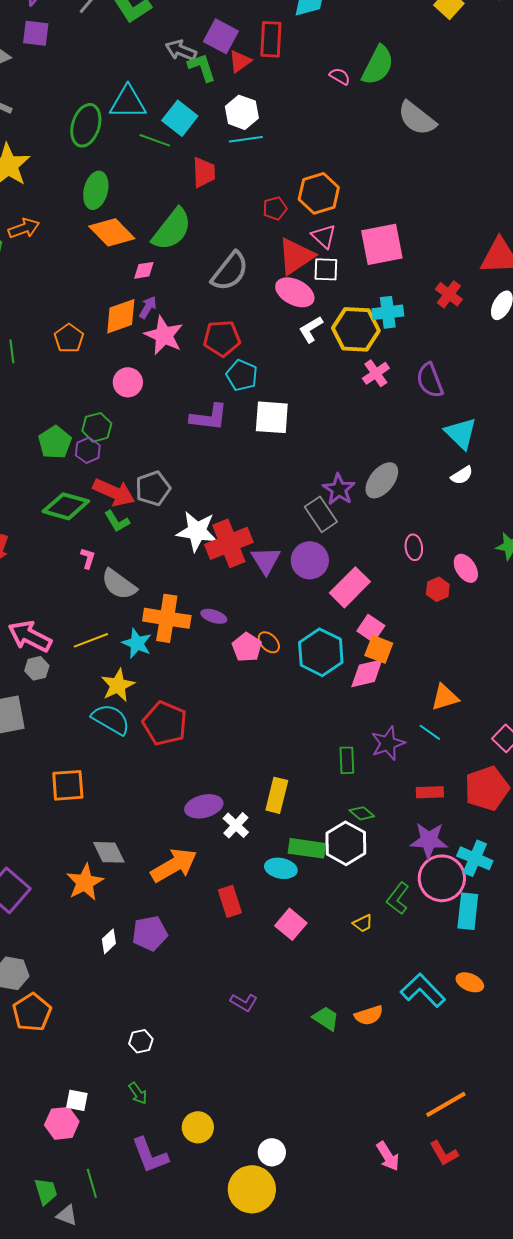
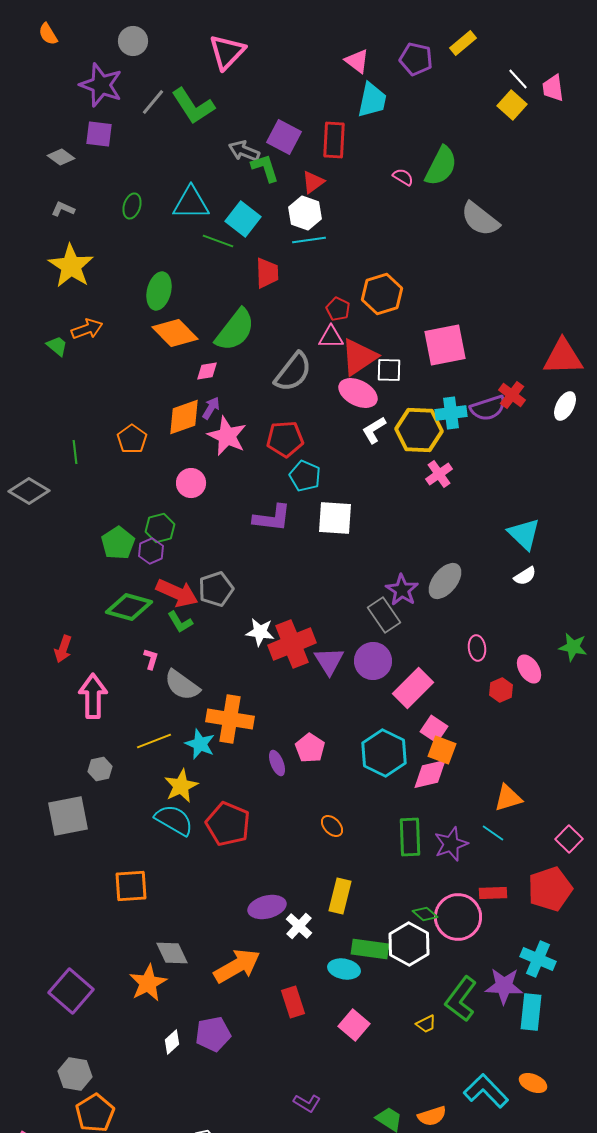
red triangle: (240, 61) -> (313, 182), moved
green ellipse: (86, 125) -> (132, 206), moved, size x0.6
red pentagon: (275, 208) -> (338, 309), turned -30
pink triangle: (324, 236) -> (331, 337), moved, turned -44
purple semicircle: (430, 380) -> (488, 408), moved, turned -87
white star: (197, 531) -> (260, 632), size x0.7
purple ellipse: (214, 616) -> (277, 763), moved, turned 50
pink arrow: (30, 636) -> (93, 696), moved, turned 63
orange ellipse: (269, 642) -> (332, 826), moved
green rectangle: (347, 760) -> (410, 837), moved, size x1.4
purple star: (429, 840) -> (504, 986), moved
pink circle: (442, 878) -> (458, 917), moved
green L-shape: (398, 898) -> (461, 999), size x1.4

